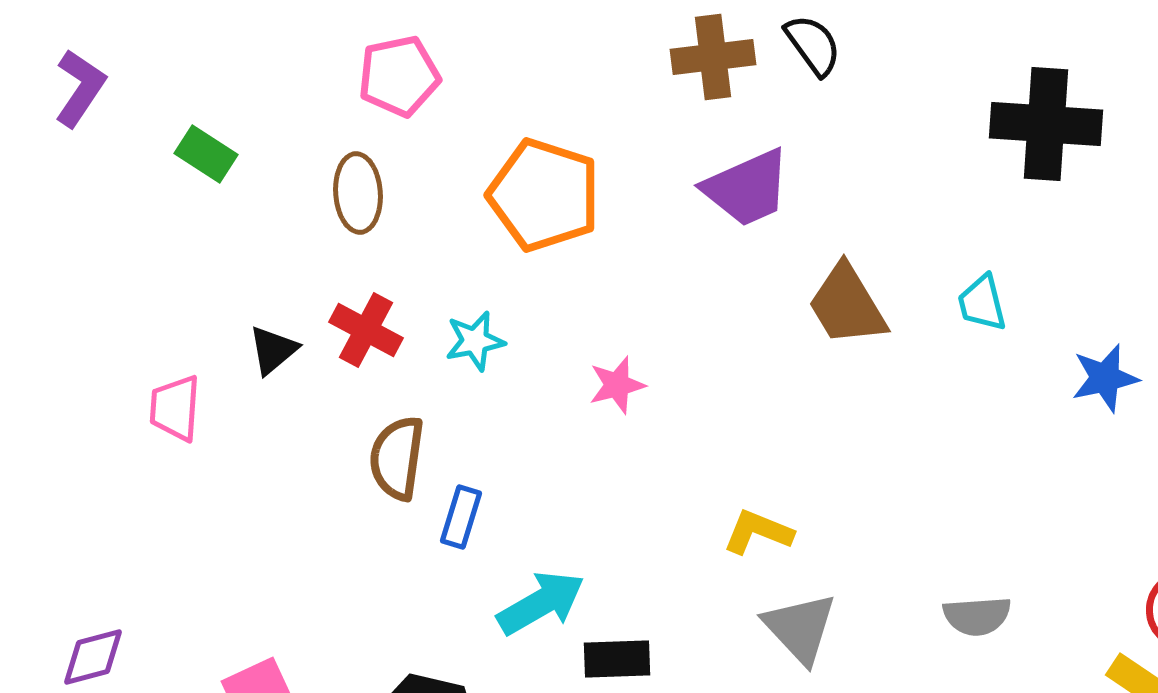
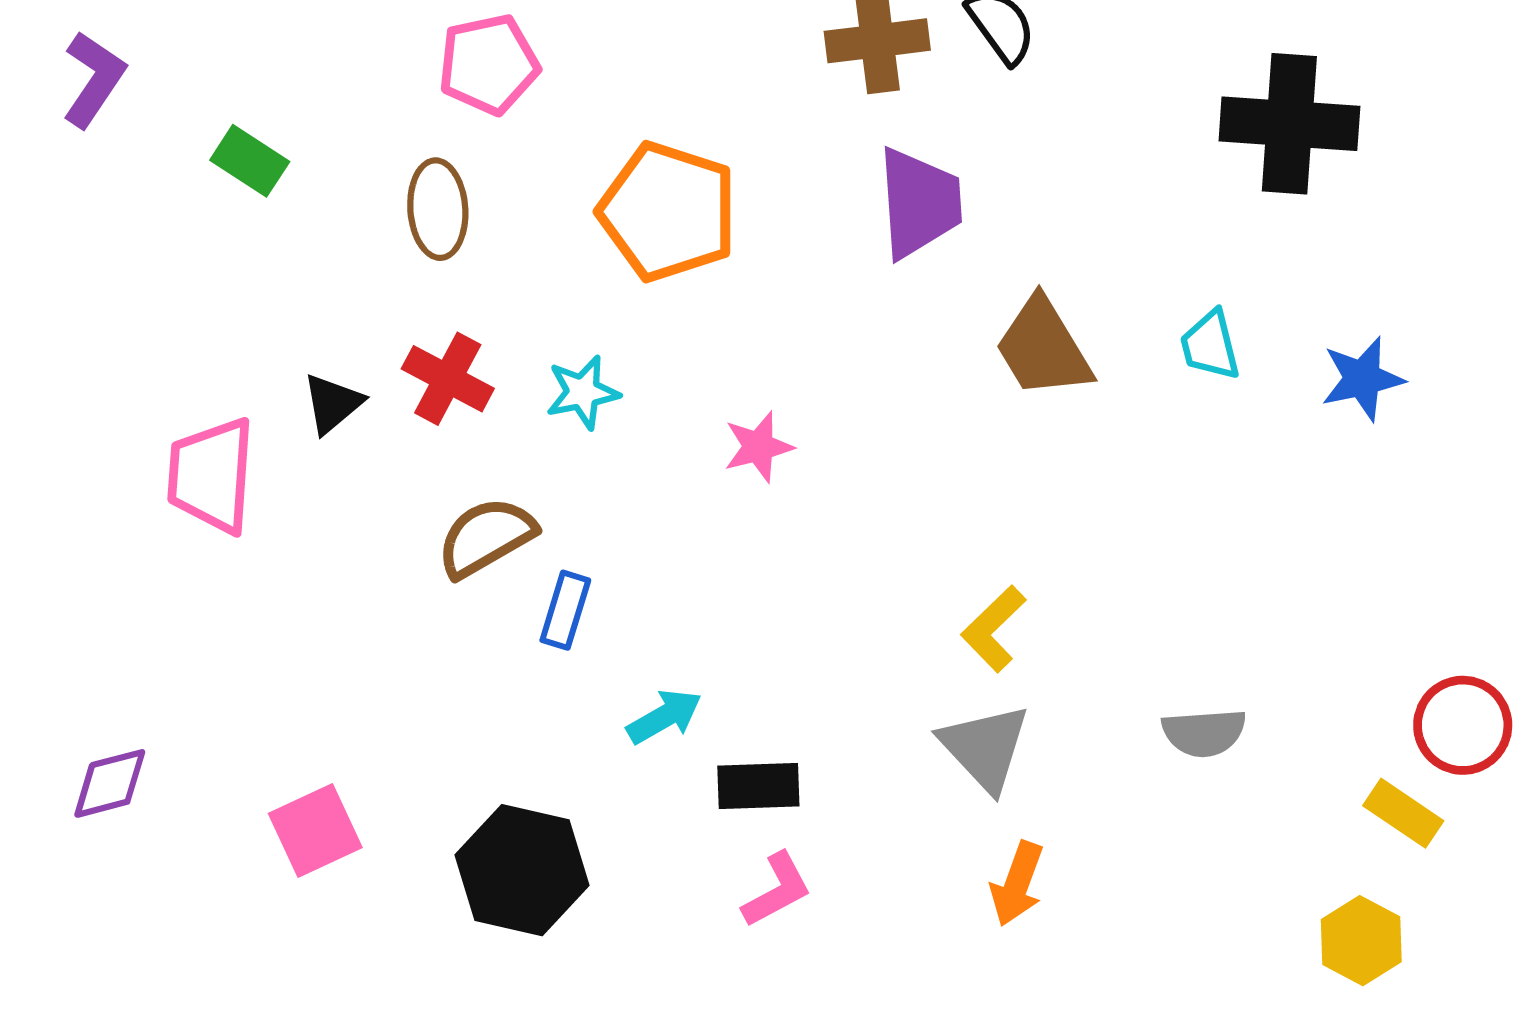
purple trapezoid: (747, 188) -> (919, 203), turned -70
blue star: (1105, 378) -> (1362, 379), moved
pink trapezoid: (175, 408) -> (211, 475), size x1.4
brown semicircle: (397, 458) -> (486, 537), turned 52
yellow L-shape: (758, 532) -> (994, 629), moved, turned -66
cyan arrow: (541, 603) -> (664, 717), size x0.7

